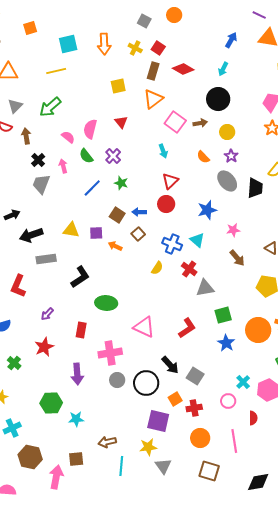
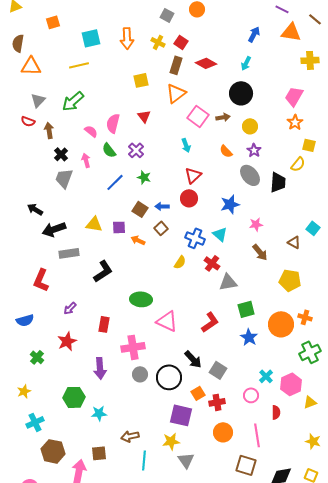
black arrow: (12, 215) -> (35, 209), turned -126
green ellipse: (106, 303) -> (141, 299), moved
brown square: (209, 471) -> (246, 465), moved

